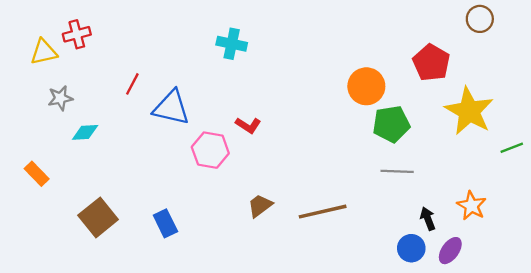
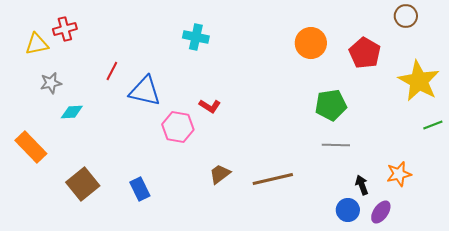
orange circle: (366, 86) -> (311, 43), moved
yellow star: (469, 111) -> (419, 81), moved
orange rectangle: (37, 174) -> (31, 147), size x1.5
orange star: (472, 206) -> (399, 174), turned 30

